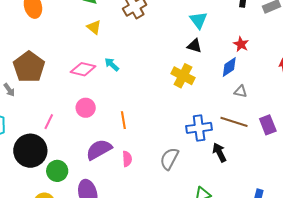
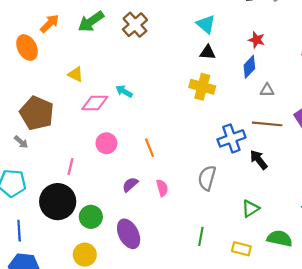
yellow triangle: (94, 27) -> (76, 74), moved
purple semicircle: (99, 150) -> (130, 185), size x0.6

